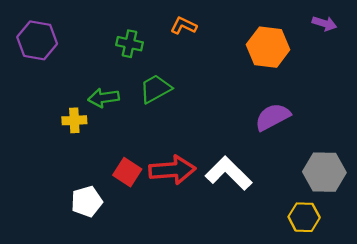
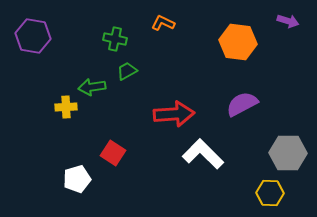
green trapezoid: (155, 89) -> (127, 71), moved, size x0.7
red arrow: (172, 170) -> (174, 114), moved

